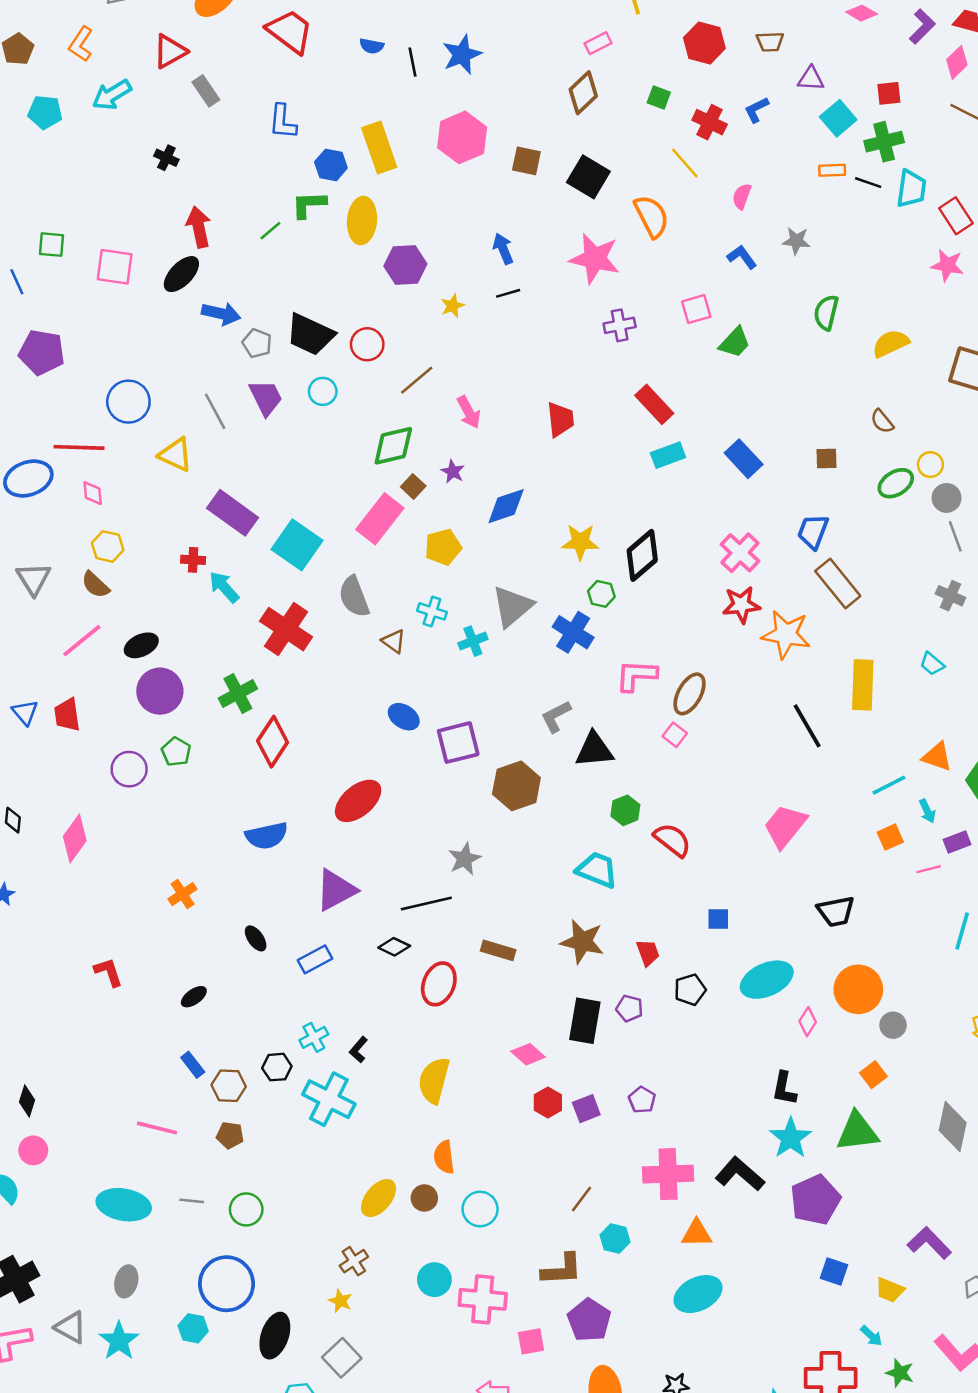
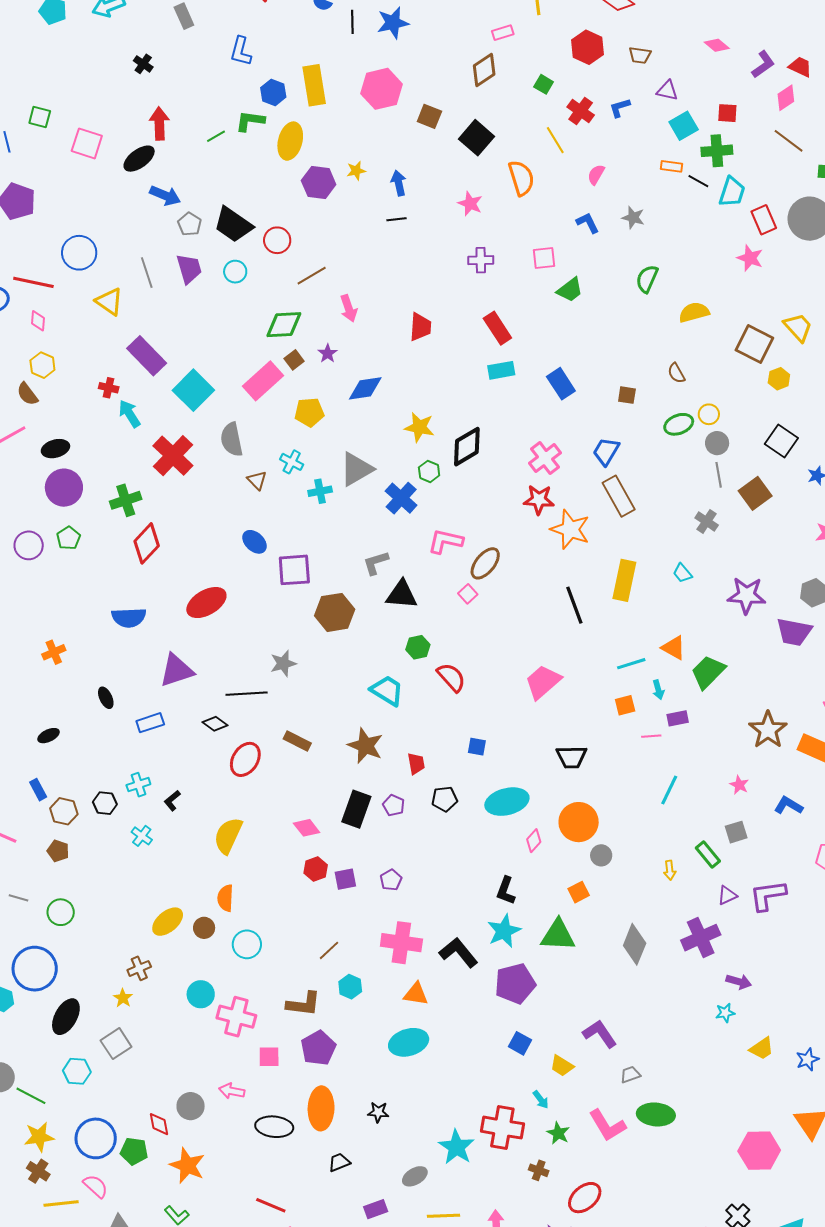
pink star: (595, 258) -> (470, 204), size x0.6
yellow star: (452, 306) -> (356, 171), moved
cyan cross: (329, 1099) -> (142, 836), size x0.5

